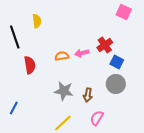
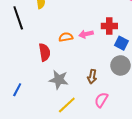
red cross: (105, 45) -> (109, 26), turned 35
red semicircle: (30, 65) -> (45, 52), moved
gray star: (64, 91) -> (59, 80), moved

